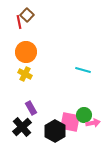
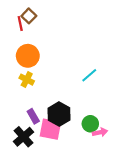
cyan line: (83, 70) -> (89, 75), turned -56
pink square: (70, 122) -> (50, 129), moved
black hexagon: (55, 131) -> (59, 114), moved

